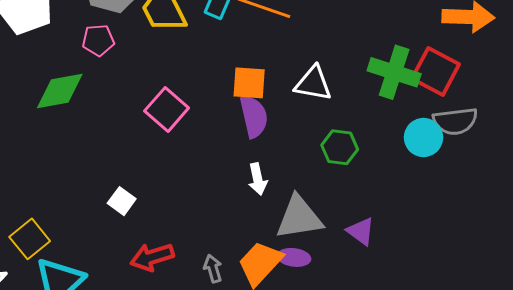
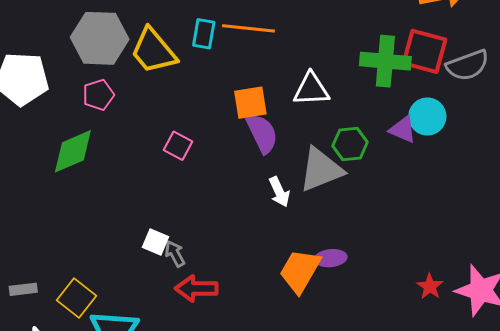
pink square: (167, 109) -> (178, 146), size x0.7
gray semicircle: (455, 121) -> (467, 65), moved
gray triangle: (299, 218) -> (321, 170), moved
purple triangle: (361, 231) -> (403, 130), moved
red arrow: (152, 257) -> (196, 289), turned 30
gray arrow: (213, 269) -> (175, 254), moved

